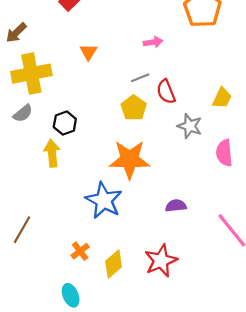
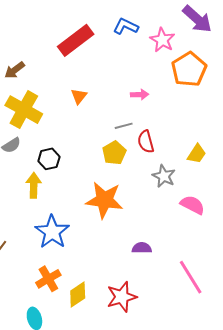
yellow cross: (31, 74) -> (24, 110), turned 33
pink semicircle: (224, 153) -> (192, 205), turned 115
blue star: (104, 200) -> (52, 232), moved
orange cross: (80, 251) -> (48, 279), size x1.4

